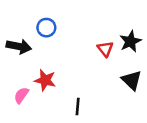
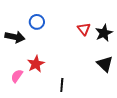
red triangle: (105, 49) -> (84, 29), moved
red star: (45, 80) -> (36, 64), turned 30

